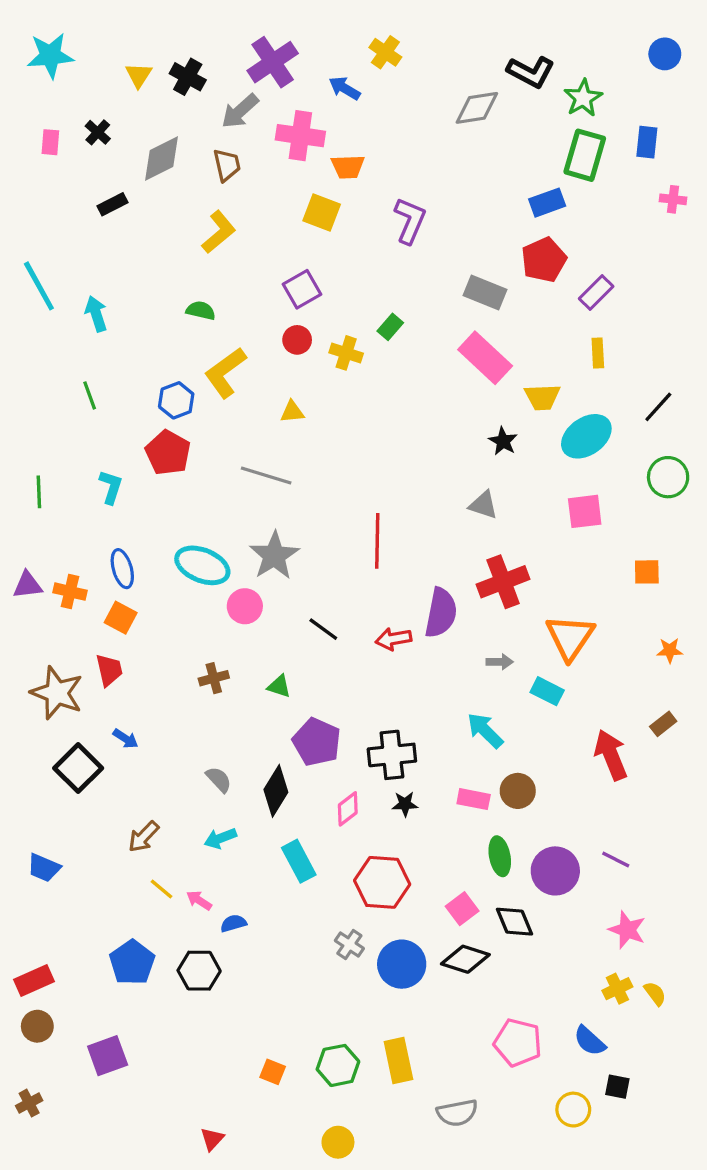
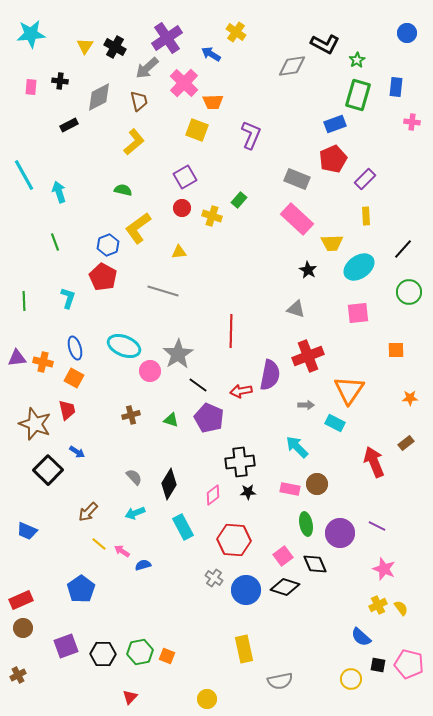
green star: (583, 98) -> (357, 60), size x0.7
black cross: (98, 132) -> (60, 81), turned -35
pink cross: (300, 136) -> (184, 83), turned 36
gray star: (274, 556) -> (178, 354), moved
purple pentagon: (317, 742) -> (209, 418), moved
black hexagon: (199, 971) -> (103, 654), moved
pink pentagon: (518, 1043) -> (409, 664), moved
green hexagon: (338, 1065) -> (140, 652), moved

